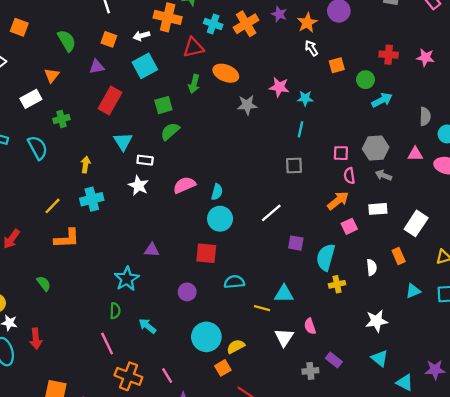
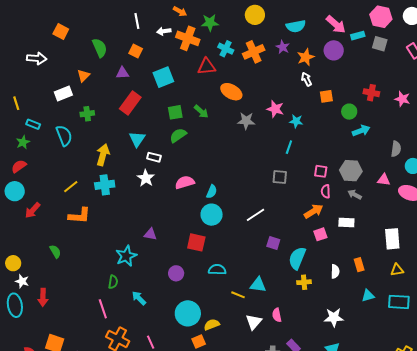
white arrow: (141, 36) -> (164, 31), moved
green arrow: (194, 84) -> (201, 111), moved, turned -70
yellow arrow: (85, 165) -> (103, 155), size x1.5
white rectangle: (416, 223) -> (392, 239), moved, turned -45

